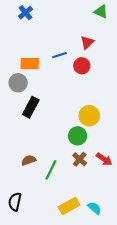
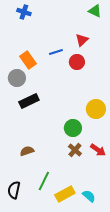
blue cross: (25, 13) -> (24, 12), turned -32
orange rectangle: (30, 64) -> (28, 60), turned 54
black rectangle: (31, 107) -> (29, 101), turned 36
yellow circle: (89, 116) -> (96, 109), moved
green line: (51, 170) -> (44, 181), moved

